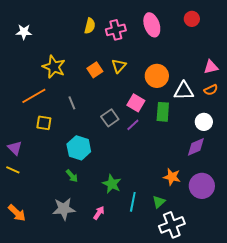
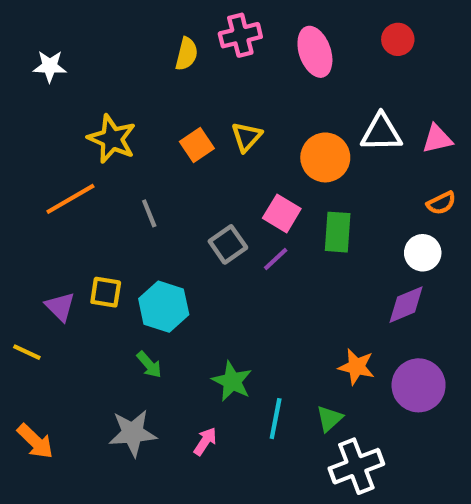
pink cross: (116, 30) -> (240, 35), moved
orange semicircle: (211, 90) -> (441, 203), moved
white triangle: (184, 91) -> (381, 133), moved
yellow square: (44, 123) -> (106, 292), moved
purple triangle: (15, 148) -> (60, 307), moved

